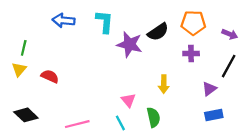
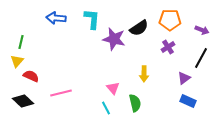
purple cross: (191, 53) -> (168, 47), turned -32
red semicircle: (50, 76) -> (31, 76), moved
blue rectangle: (214, 115) -> (188, 101), turned 35
pink line: (77, 124) -> (61, 93), moved

